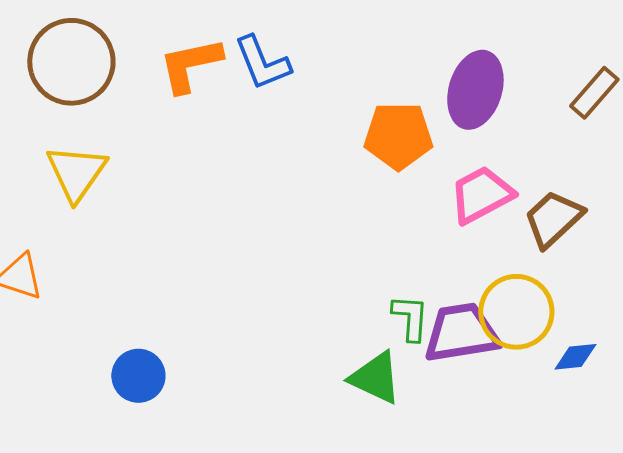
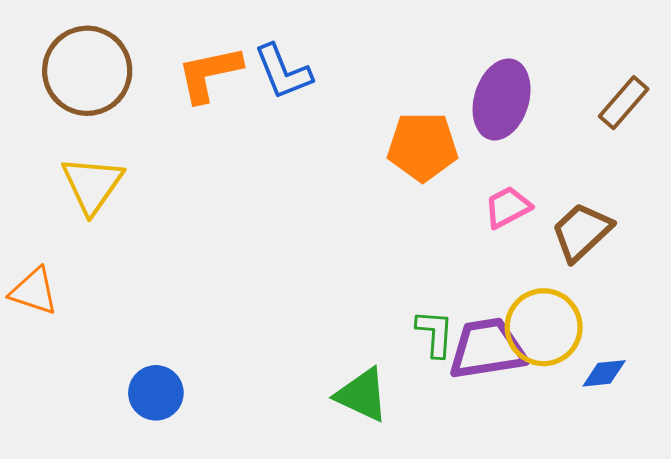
pink trapezoid: (481, 195) -> (508, 207), size x0.7
green triangle: (375, 378) -> (362, 395), moved

